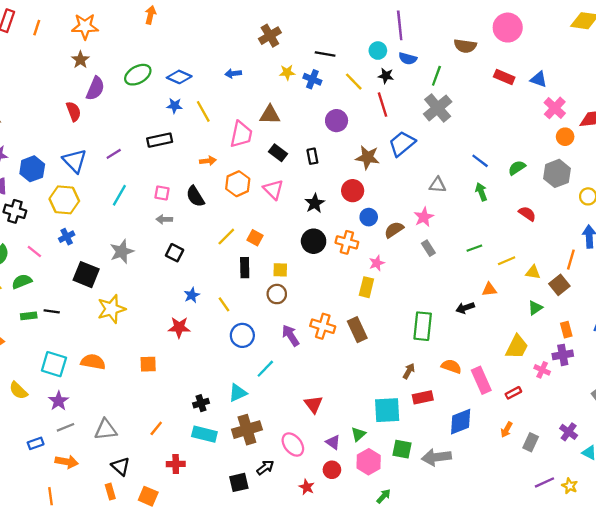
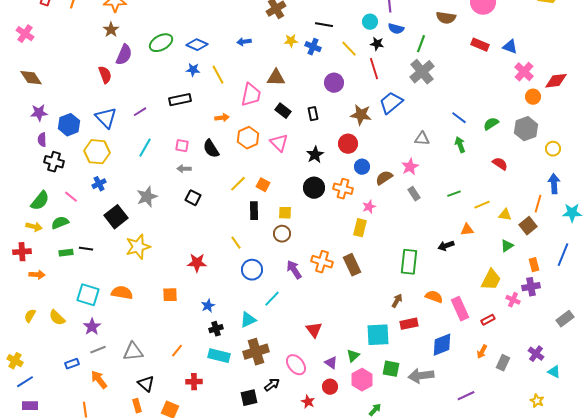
black square: (86, 275) -> (116, 217), turned 30
blue star: (192, 295) -> (208, 306), moved
orange arrow: (67, 462) -> (99, 380), turned -138
purple line: (544, 482) -> (466, 396), moved

